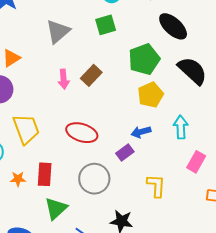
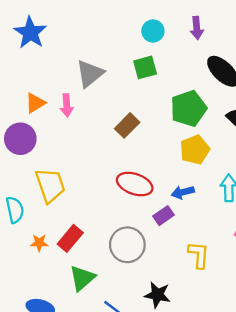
pink arrow: (64, 79) -> (67, 105), moved
red ellipse: (82, 133) -> (135, 184), moved
red rectangle: (45, 174) -> (70, 238), turned 35

